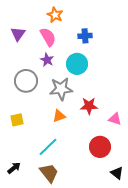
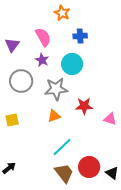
orange star: (55, 15) -> (62, 13), moved
purple triangle: (18, 34) -> (12, 45), moved
cyan line: (48, 147) -> (62, 147), moved
red circle: (100, 147) -> (89, 167), moved
brown trapezoid: (49, 173) -> (64, 173), moved

